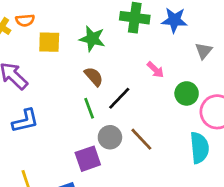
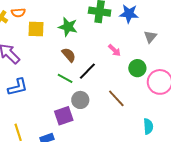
green line: (89, 108) -> (65, 78), turned -42
brown line: (141, 139) -> (116, 98), moved
cyan semicircle: (199, 148) -> (148, 126), moved, size x0.7

